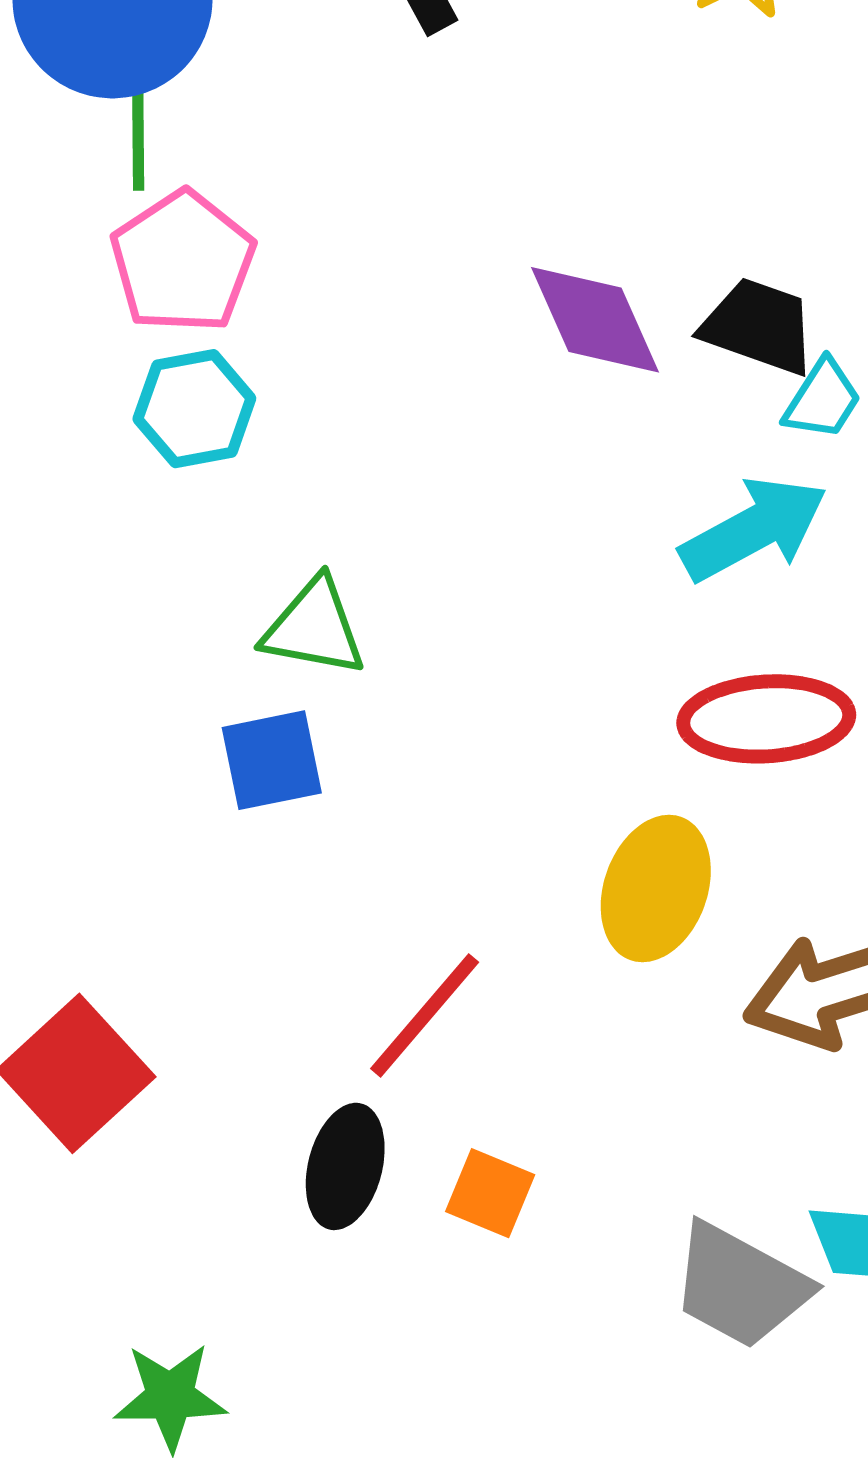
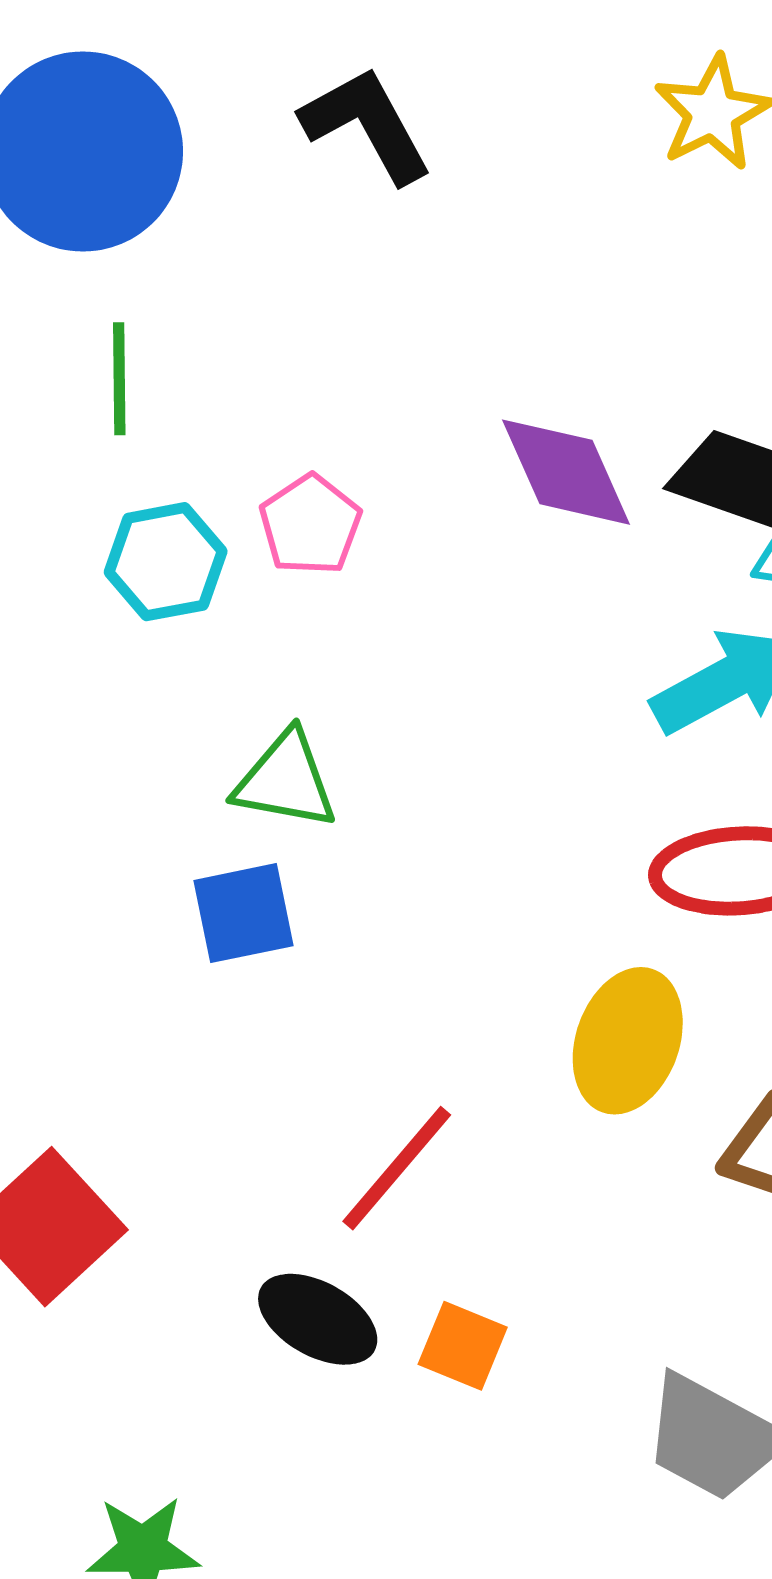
green line: (138, 134) -> (119, 379), moved
pink pentagon: (183, 262) -> (310, 525), moved, size x0.7
black ellipse: (345, 1166) -> (318, 1319), turned -75

